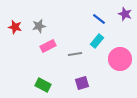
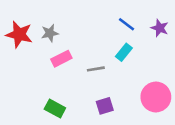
purple star: (125, 14) -> (160, 28), moved
red star: (15, 27) -> (19, 34), size x1.5
pink circle: (120, 59) -> (156, 97), moved

